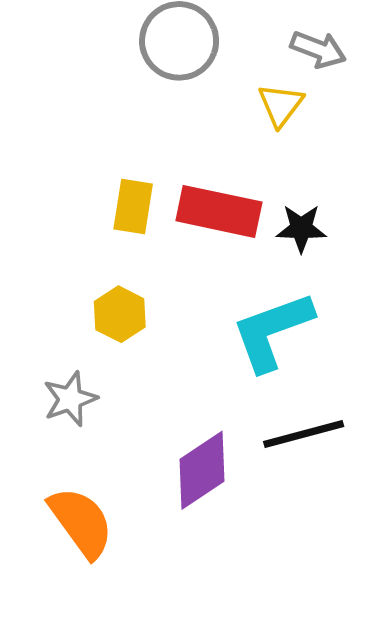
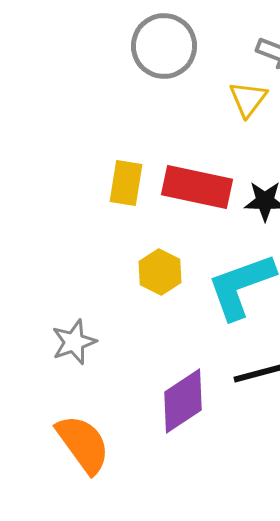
yellow hexagon: (120, 314) -> (160, 272), moved

